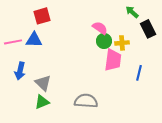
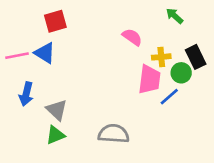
black rectangle: (148, 29) -> (196, 57), moved
blue triangle: (34, 40) -> (45, 53), turned 30
green circle: (104, 41) -> (181, 73), moved
blue line: (139, 73) -> (169, 97), moved, turned 35

